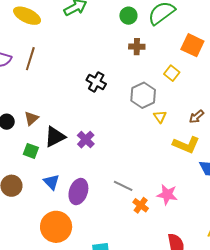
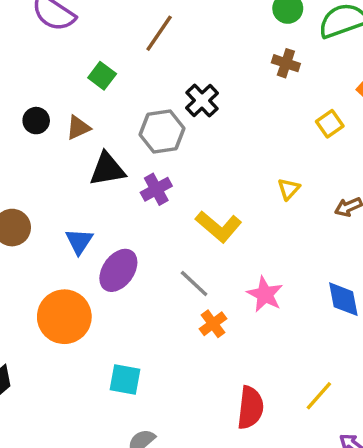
brown line: (30, 59) -> (159, 33), moved
gray hexagon: (143, 95) -> (162, 132), moved
yellow L-shape: (186, 145) -> (219, 226), moved
green square: (31, 151) -> (102, 76), moved
pink star: (167, 195) -> (265, 294), moved

